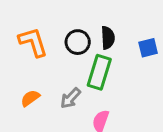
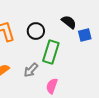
black semicircle: (108, 38) -> (69, 22), moved, turned -49

